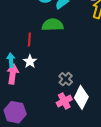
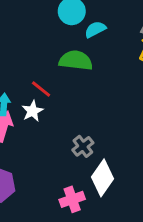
red line: (29, 39) -> (41, 89), moved, turned -64
pink cross: (64, 101) -> (72, 199), moved

